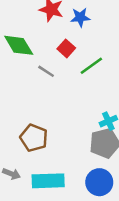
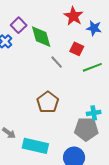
red square: (66, 48) -> (77, 49), turned -32
brown pentagon: (34, 138) -> (48, 102), moved

